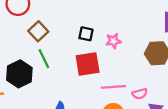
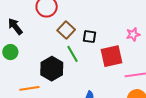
black square: (86, 34) -> (90, 37), moved

